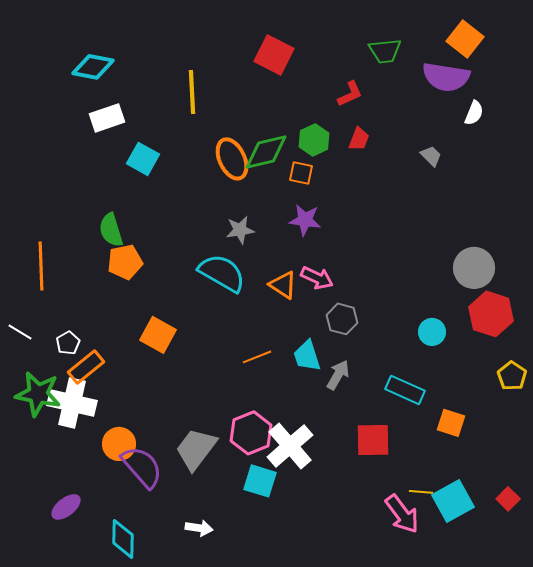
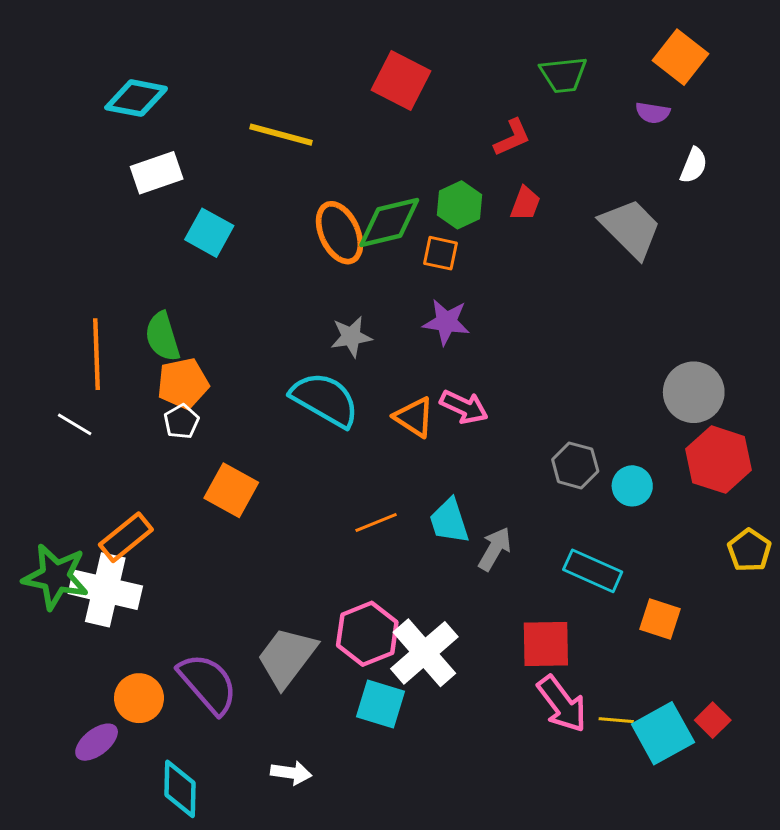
purple semicircle: (446, 77) -> (653, 113), size x0.5
yellow line: (192, 92) -> (281, 135), turned -72
gray trapezoid: (431, 156) -> (631, 228), size x2.0
orange line: (41, 266) -> (97, 354), moved
gray hexagon: (342, 319) -> (575, 465), moved
white line: (20, 332) -> (75, 424), moved
white pentagon: (68, 343) -> (181, 422), moved
orange circle: (119, 444) -> (139, 698), moved
red square: (508, 499) -> (713, 720), moved
pink arrow: (402, 514) -> (562, 704), moved

